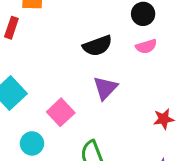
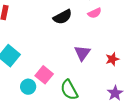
purple triangle: (105, 88) -> (82, 53), moved
pink square: (61, 112) -> (44, 75), moved

